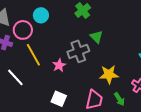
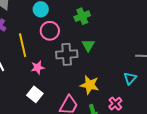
pink circle: (23, 30) -> (50, 31), moved
pink star: (59, 65) -> (38, 67), moved

